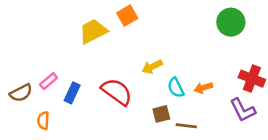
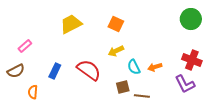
orange square: (127, 16) -> (116, 24), moved, turned -35
green circle: (231, 22) -> (191, 19), moved
pink rectangle: (49, 81) -> (25, 46), moved

